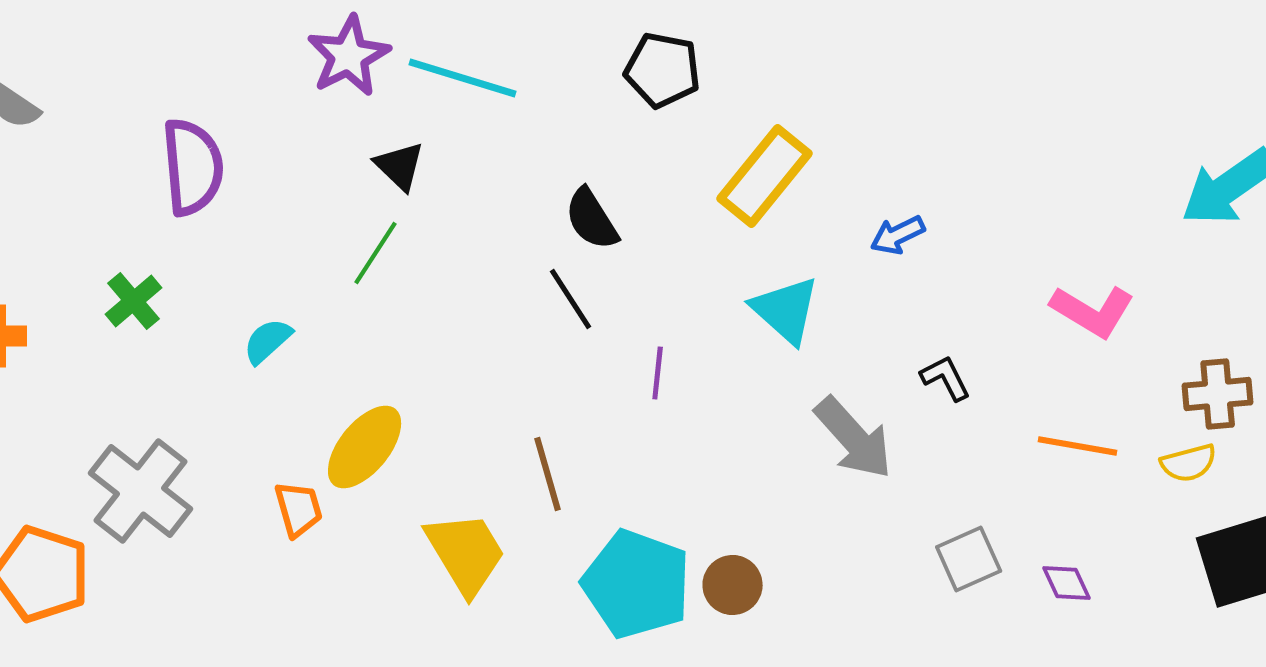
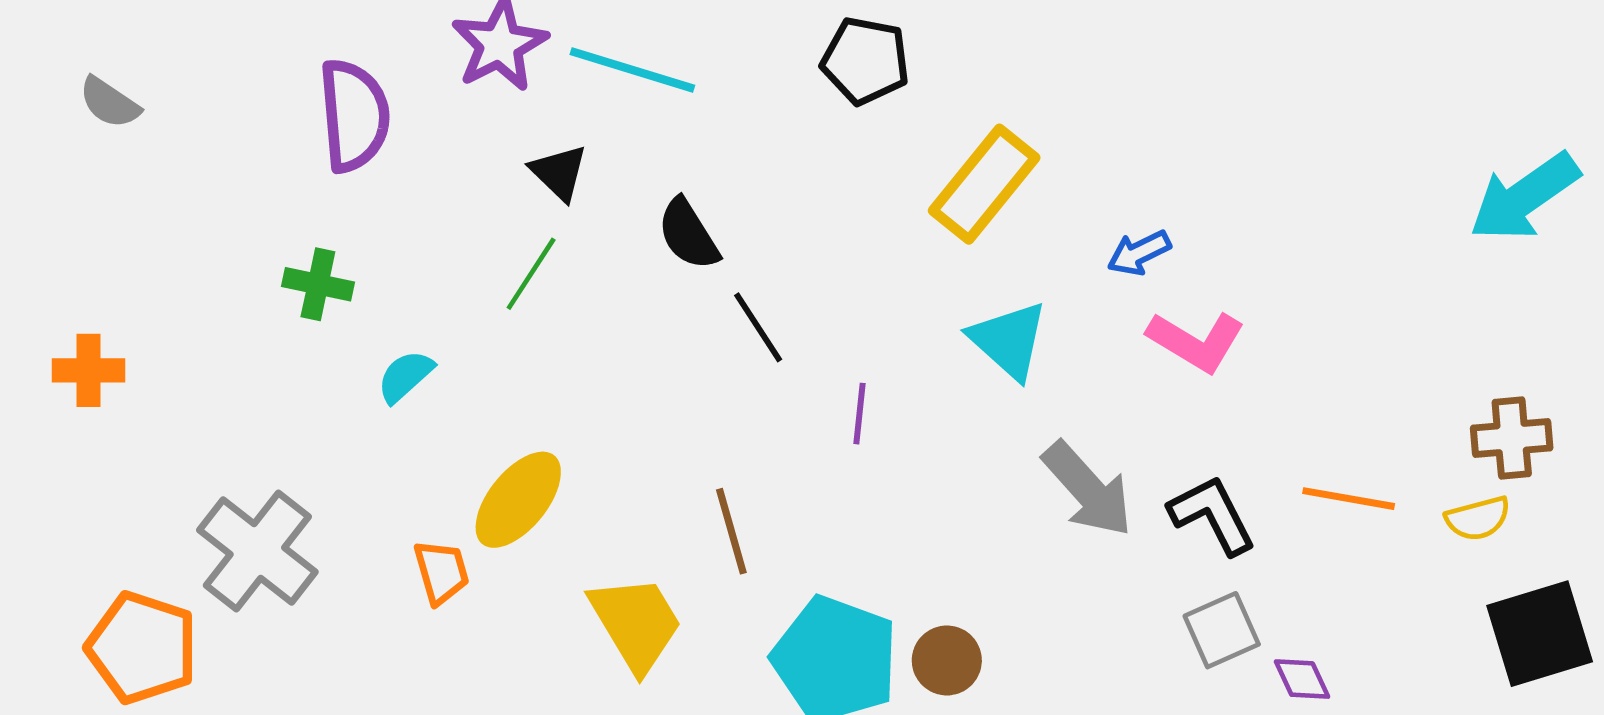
purple semicircle: (193, 167) -> (354, 115), moved
black semicircle: (592, 219) -> (688, 234), moved
green cross: (134, 301) -> (318, 284), moved, turned -38
pink L-shape: (1093, 311) -> (1196, 341), moved
black L-shape: (946, 378) -> (1212, 515), moved, size x1.5
purple diamond: (1067, 583) -> (1302, 679), moved

